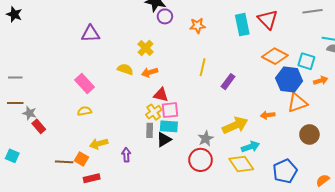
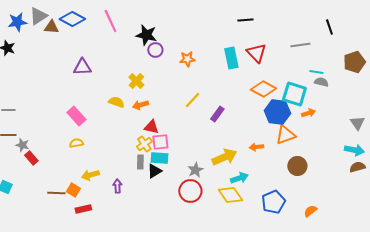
cyan square: (306, 61) -> (294, 94), size x1.4
yellow line: (203, 67) -> (192, 100), turned 30

